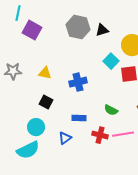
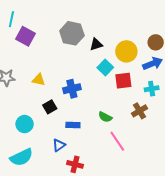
black triangle: (102, 30) -> (96, 44), moved
black square: (46, 102) -> (50, 107), moved, turned 32
cyan circle: (36, 127) -> (25, 124), moved
pink line: (123, 134) -> (117, 141), turned 65
red cross: (100, 135) -> (75, 164), moved

